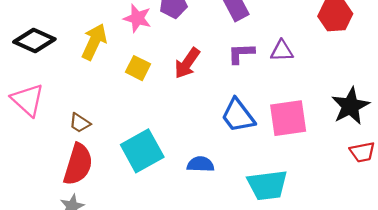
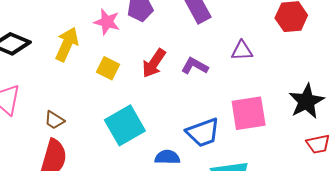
purple L-shape: (241, 53) -> (195, 66), moved, turned 32
blue trapezoid: (238, 116) -> (203, 133), moved, turned -72
cyan square: (142, 151) -> (125, 125), moved

